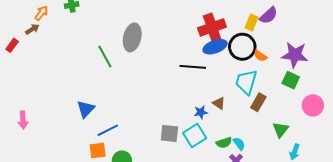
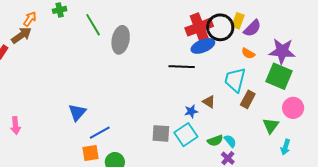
purple semicircle: (269, 15) -> (252, 28), moved
brown arrow: (32, 29) -> (21, 35), size x1.5
black circle: (242, 47) -> (220, 27), moved
green line: (105, 57) -> (93, 25), moved
green square: (291, 80) -> (279, 76), size x1.5
pink circle: (313, 105) -> (293, 108), moved

